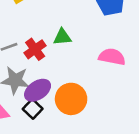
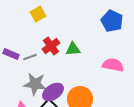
red cross: (35, 49) -> (51, 46), moved

